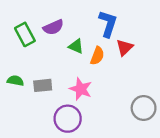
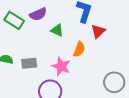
green rectangle: (25, 34) -> (14, 20), turned -30
orange semicircle: (97, 56) -> (79, 49), moved

